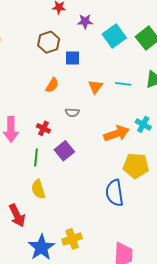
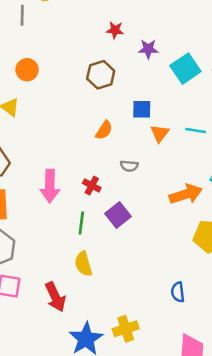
blue square: (72, 58) -> (142, 109), moved
blue semicircle: (115, 193) -> (178, 292), moved, size x0.6

